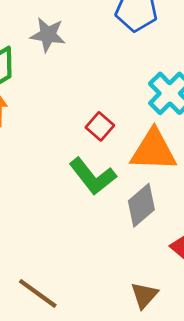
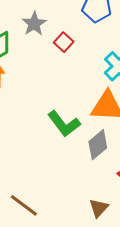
gray star: (48, 35) -> (34, 24), turned 30
red square: (100, 126) -> (64, 42), moved

